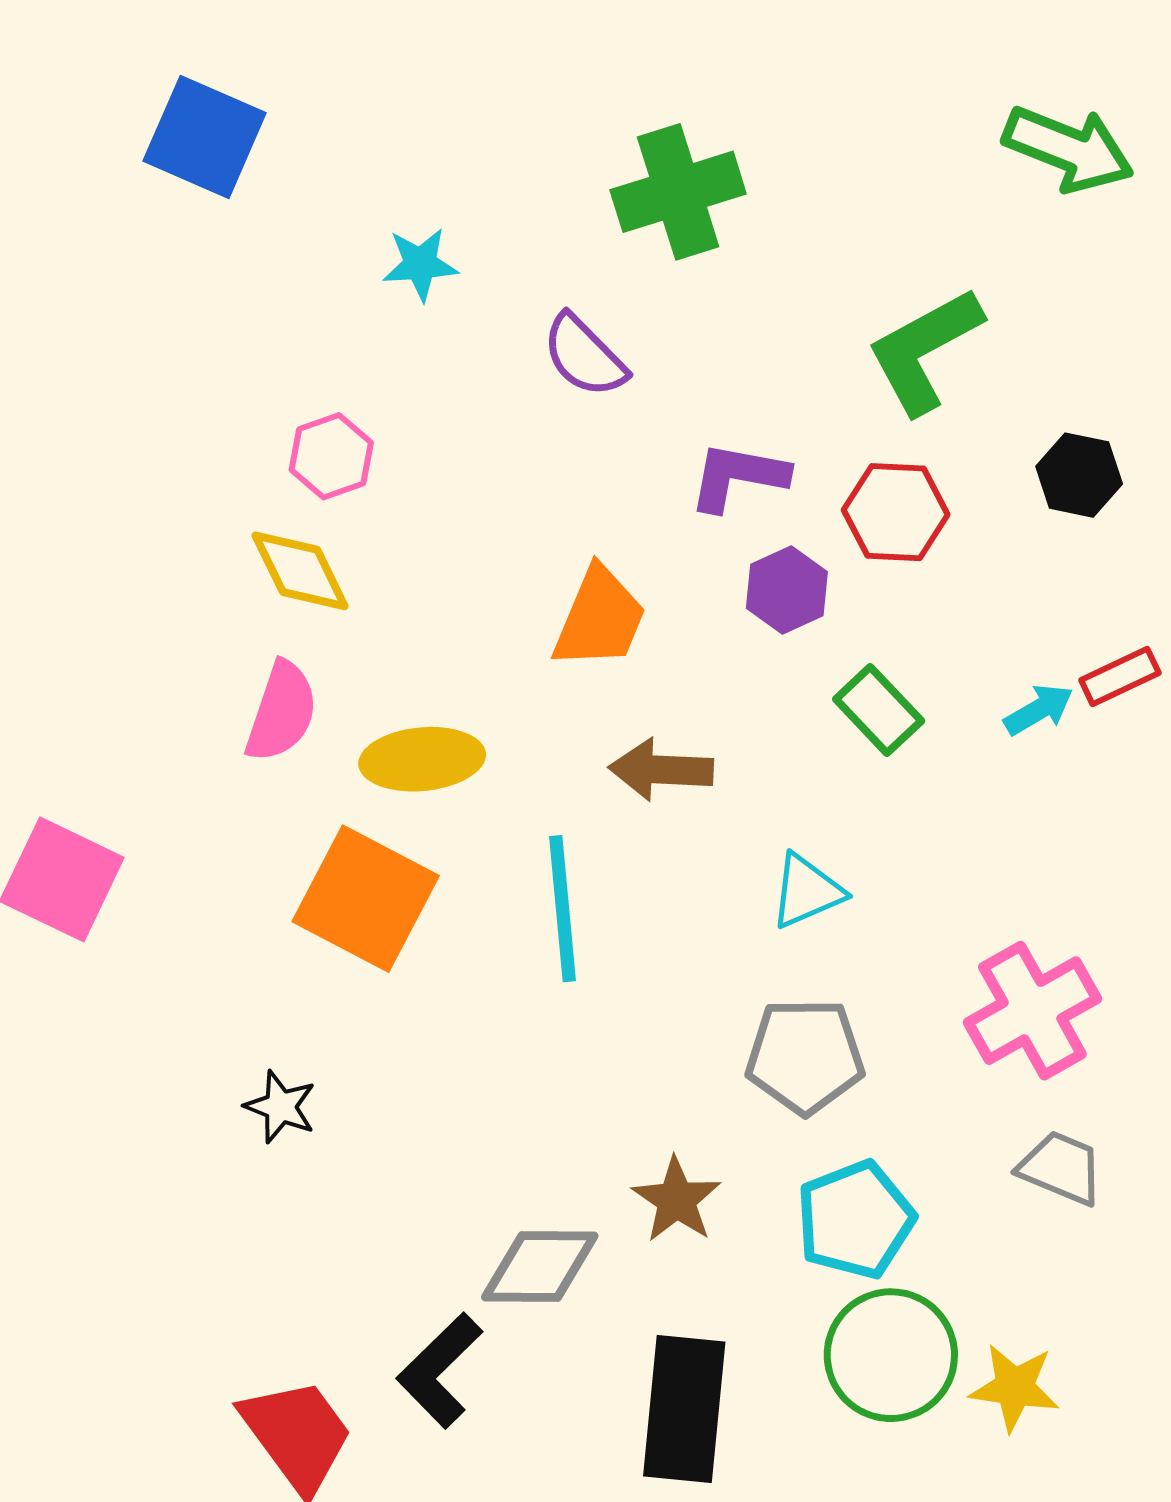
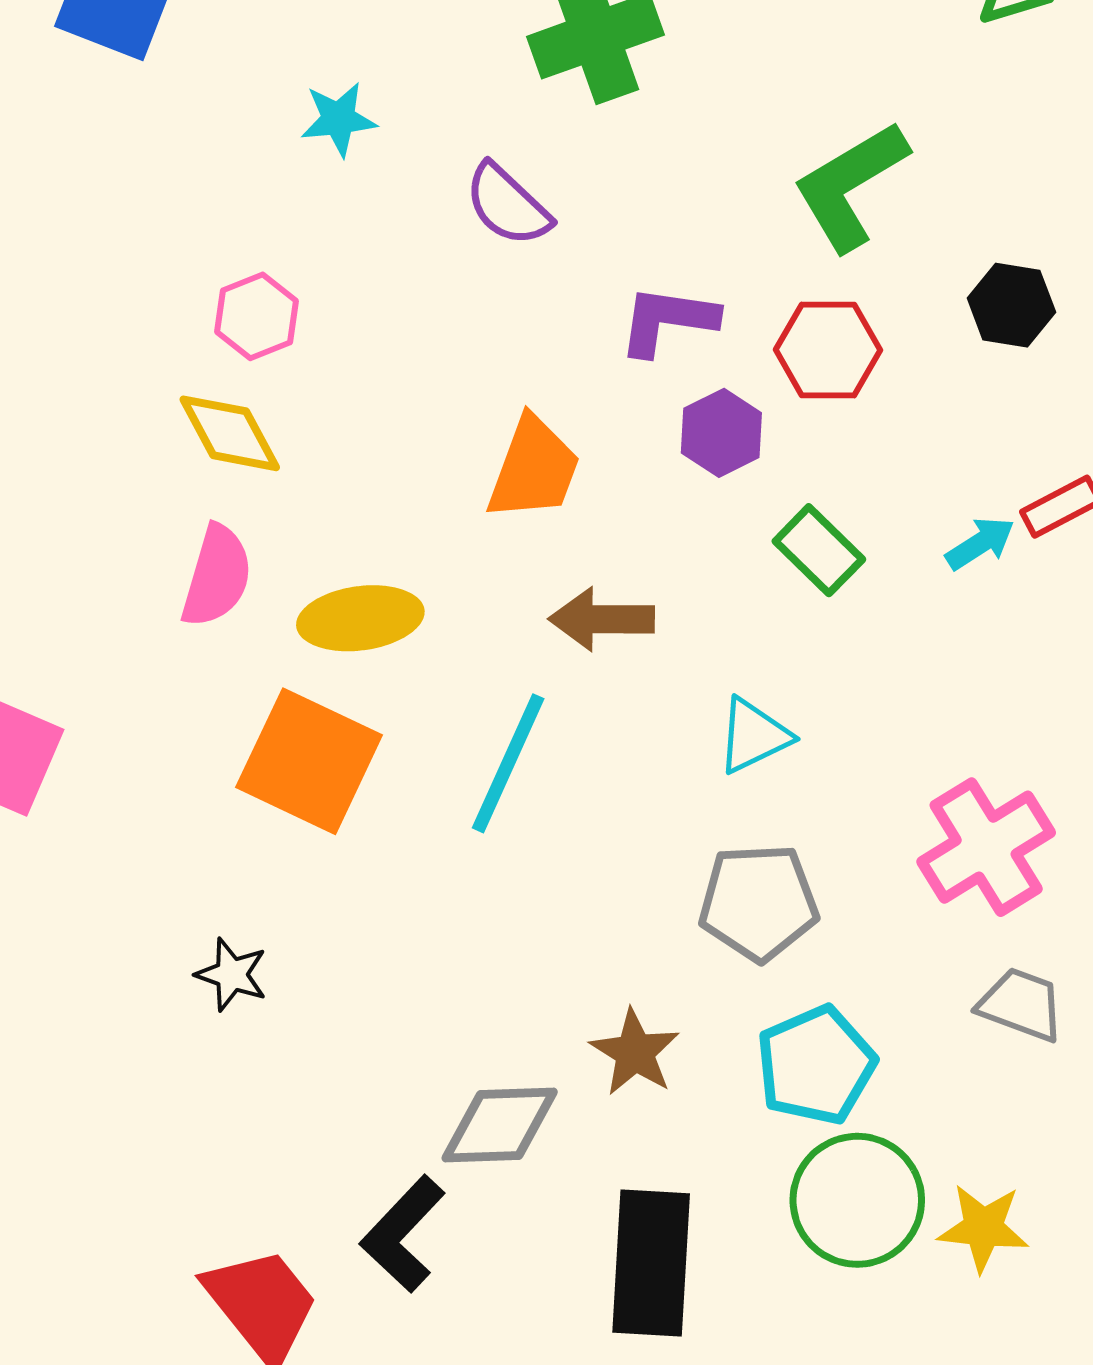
cyan line: (563, 909) -> (508, 763), turned 32

